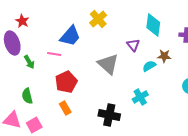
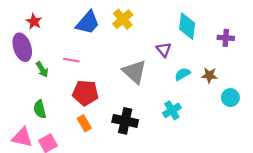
blue trapezoid: (70, 36) -> (88, 23), moved
brown star: (164, 56) -> (209, 75), moved
red pentagon: (66, 82) -> (85, 93), turned 30
black cross: (109, 115) -> (125, 121), moved

